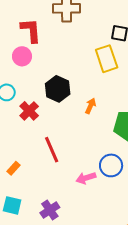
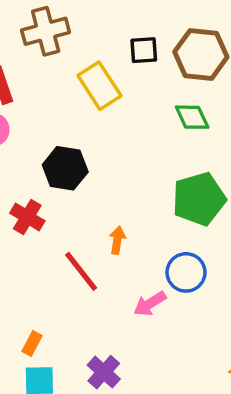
yellow rectangle: (107, 59) -> (99, 86), moved
orange arrow: (91, 106) -> (117, 240), moved
orange rectangle: (14, 168) -> (32, 344), moved

